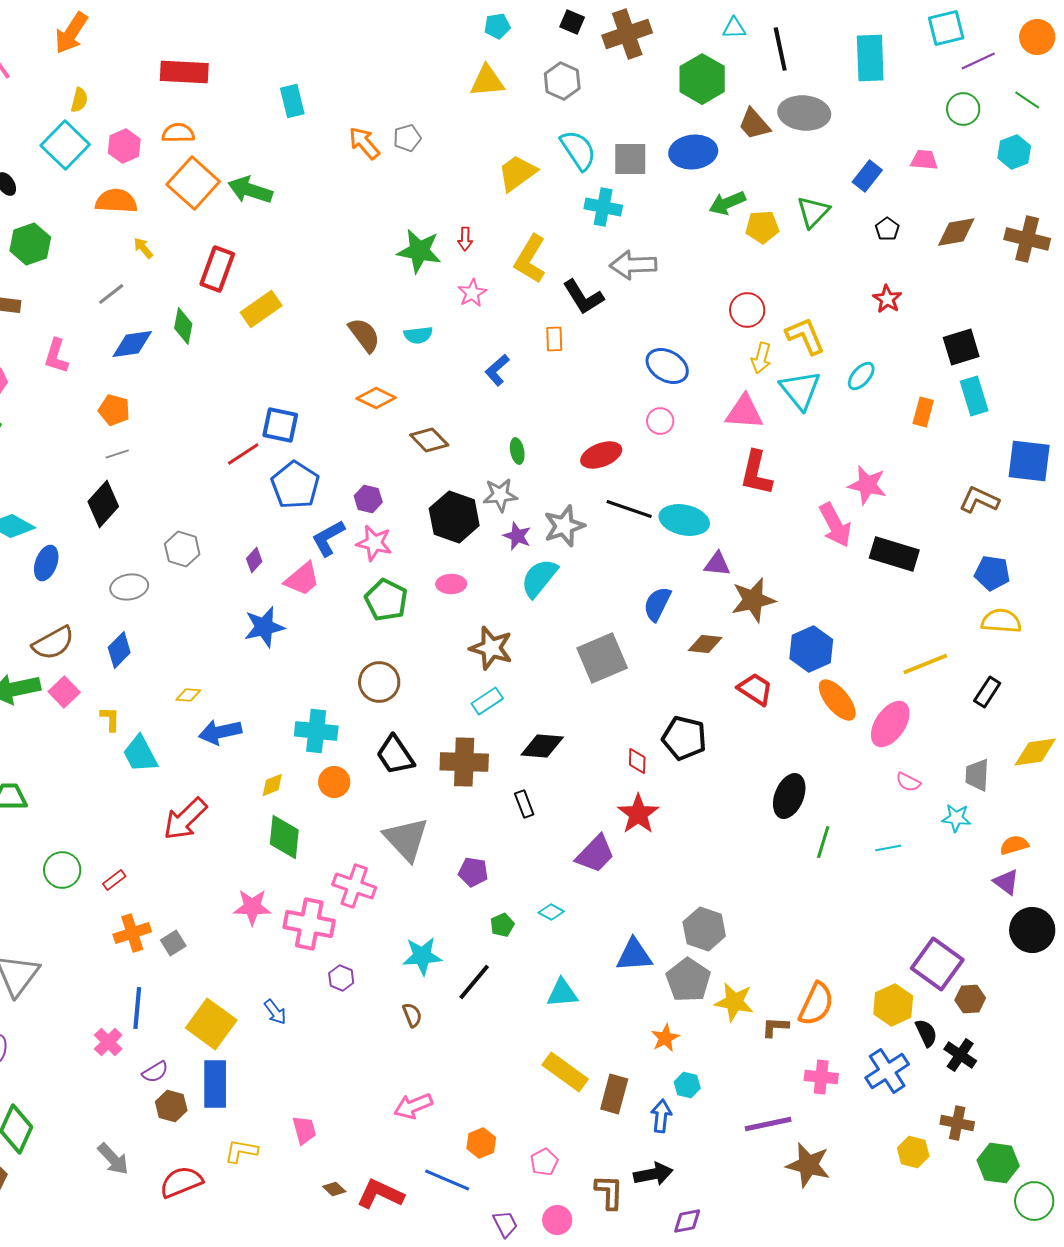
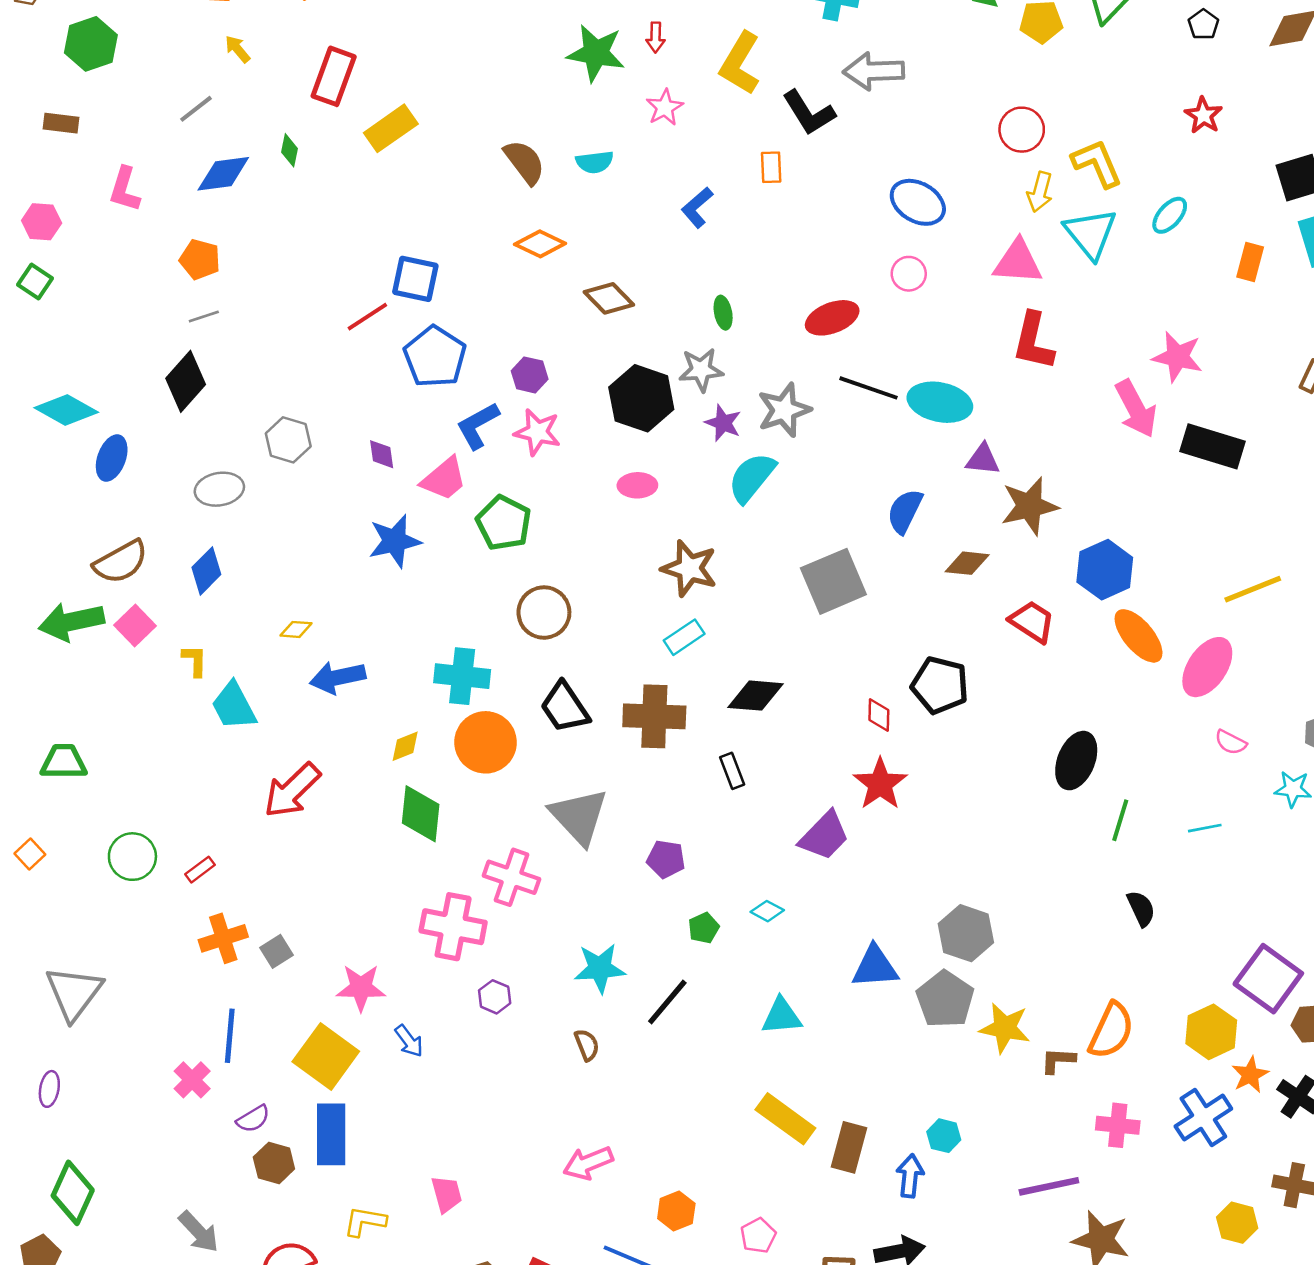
green diamond: (183, 326) -> (289, 150), size x0.7
purple diamond: (254, 560) -> (382, 454), turned -50
green pentagon: (386, 600) -> (504, 523), moved
orange circle: (334, 782) -> (486, 742), size x1.5
pink star: (252, 907) -> (361, 988), moved
black semicircle: (926, 1033) -> (1141, 909), moved
orange star: (665, 1038) -> (1250, 1075), moved

